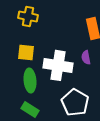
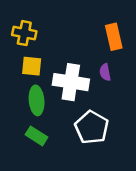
yellow cross: (28, 16) -> (24, 33), moved

